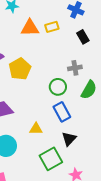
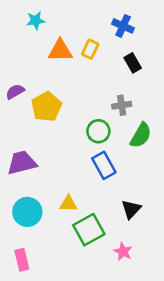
yellow rectangle: (52, 27) -> (90, 49), turned -48
yellow triangle: (36, 129) -> (68, 204), moved
black triangle: (69, 139) -> (131, 209), moved

